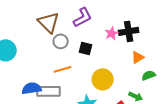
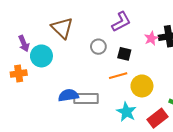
brown triangle: (49, 22) -> (62, 28), moved
orange line: (63, 69) -> (118, 76), moved

